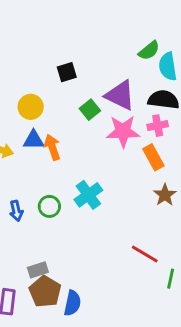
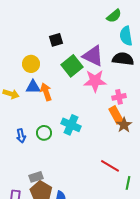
green semicircle: (149, 51) -> (114, 16), moved
green square: (90, 110) -> (72, 66), size x1.5
pink cross: (158, 126) -> (119, 97), moved
orange rectangle: (153, 157) -> (116, 115), moved
cyan cross: (88, 195) -> (71, 125), turned -30

